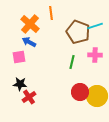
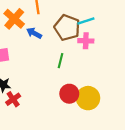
blue arrow: (29, 42) -> (34, 33), moved
pink cross: (95, 55) -> (86, 41), moved

